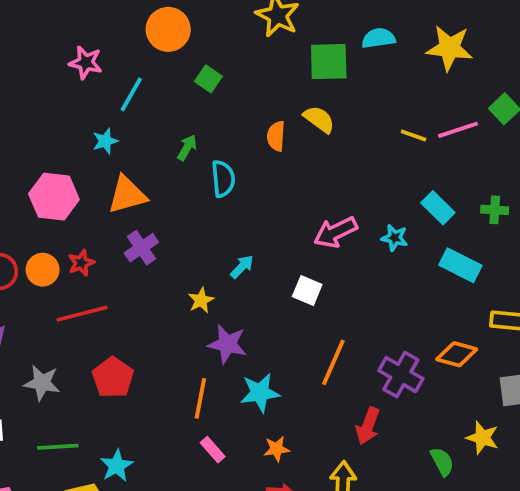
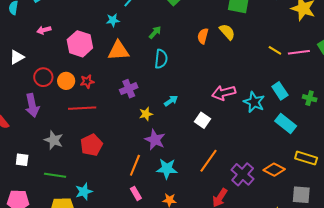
cyan semicircle: (223, 179) -> (161, 59), moved
cyan star: (395, 238) -> (254, 102), size x1.5
purple cross: (141, 248) -> (129, 89), moved

